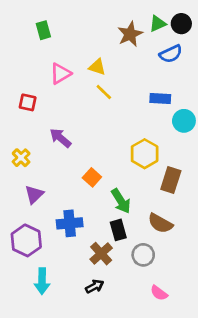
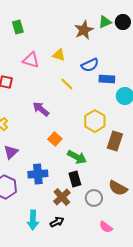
blue semicircle: (171, 54) -> (90, 65), moved
pink triangle: (60, 74) -> (31, 60), turned 48
yellow line: (104, 92) -> (67, 84), moved
purple arrow: (60, 138) -> (41, 109), moved
green arrow: (121, 201) -> (77, 157), turned -30
brown semicircle: (160, 223) -> (118, 188), moved
cyan arrow: (42, 281) -> (33, 220), moved

